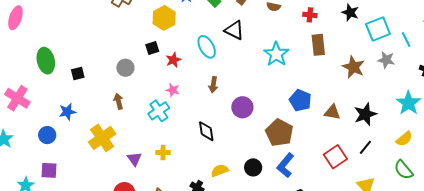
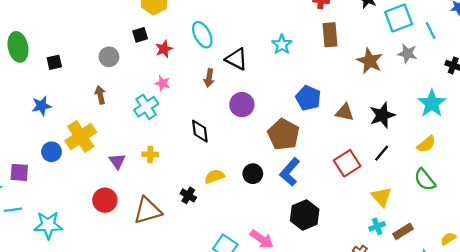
black triangle: (234, 30) -> (236, 59), moved
cyan star: (276, 54) -> (282, 44), size x0.7
blue circle: (47, 135) -> (51, 152), moved

